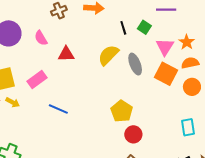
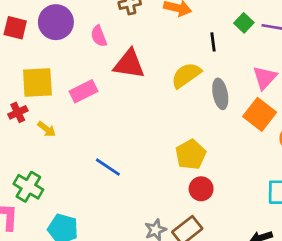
green square: (144, 27) -> (244, 23), moved
red triangle: (66, 54) -> (129, 64), size x1.4
yellow arrow: (13, 102) -> (47, 129), moved
blue line: (58, 109) -> (108, 167), moved

